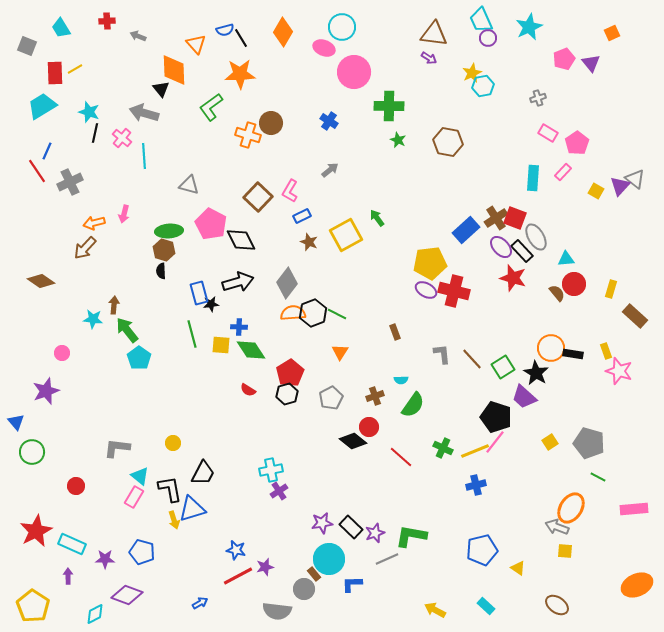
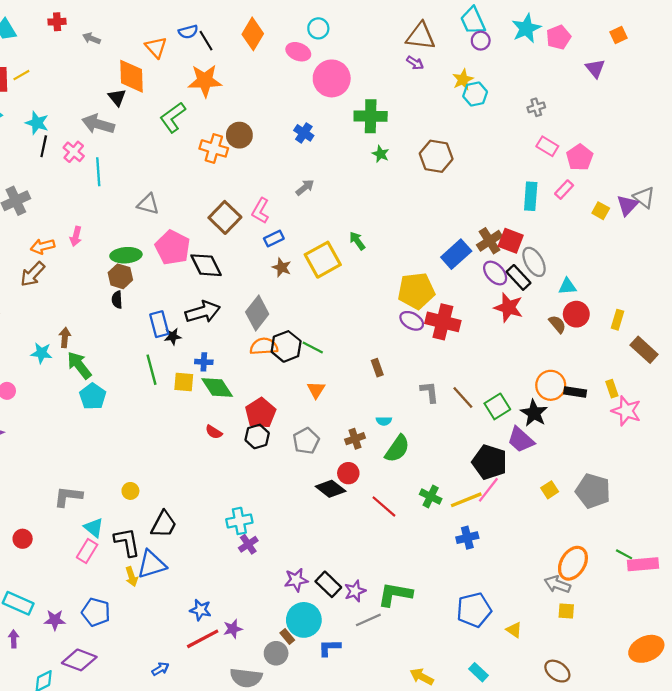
cyan circle: (342, 27) -> (318, 28), size x0.7
pink pentagon: (564, 59) -> (558, 37), moved
green line: (598, 477) -> (624, 554), moved

